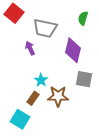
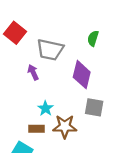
brown rectangle: (33, 98) -> (36, 129), turned 56

